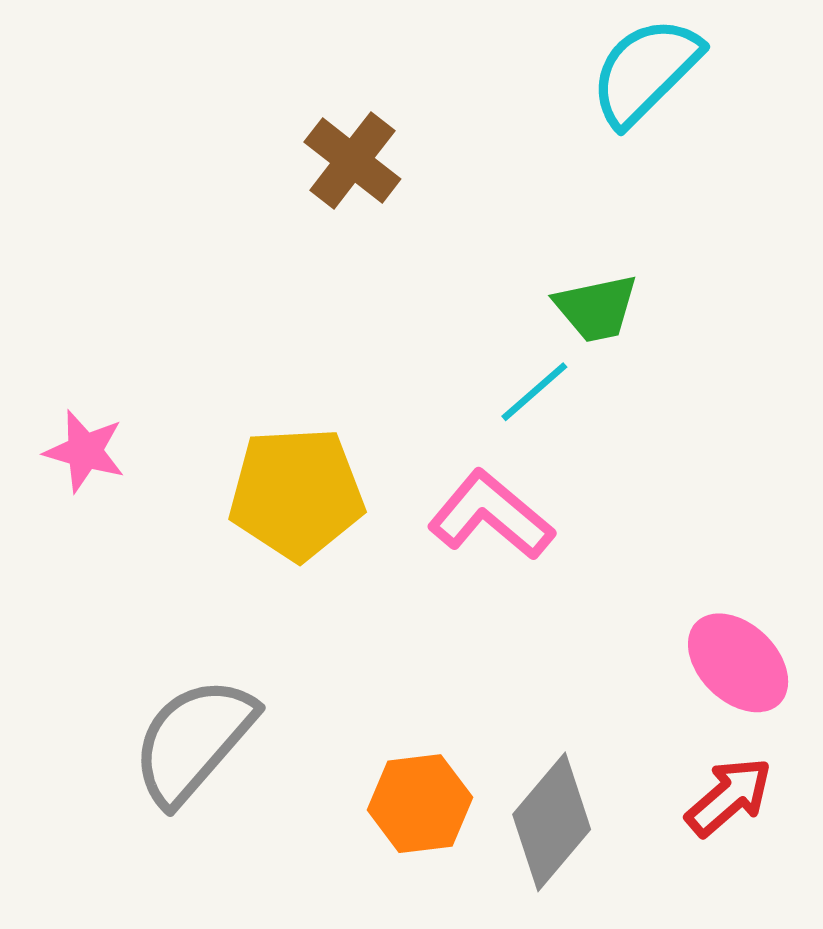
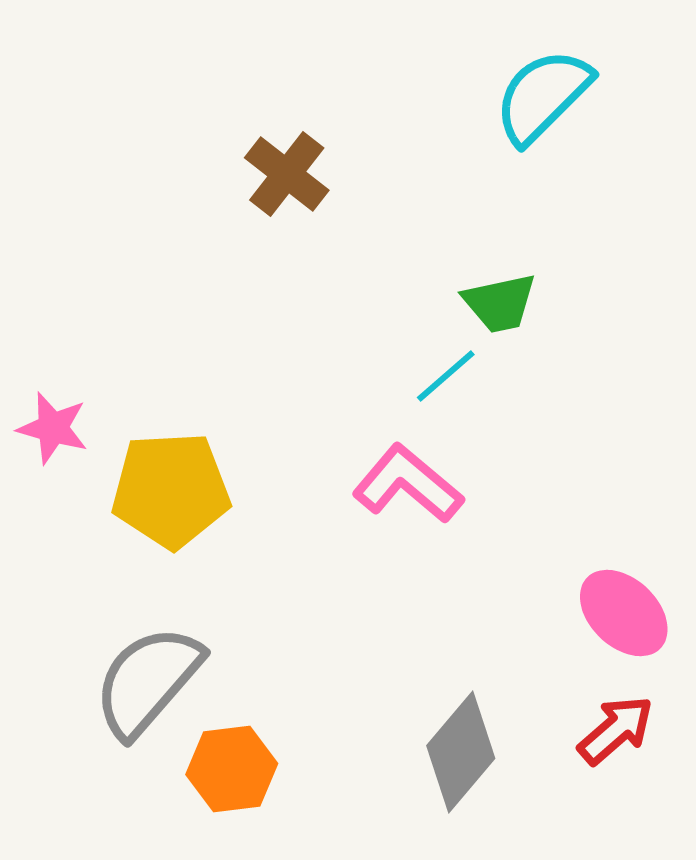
yellow pentagon: (296, 493) -> (171, 490), moved
orange hexagon: (420, 804) -> (232, 769), moved

